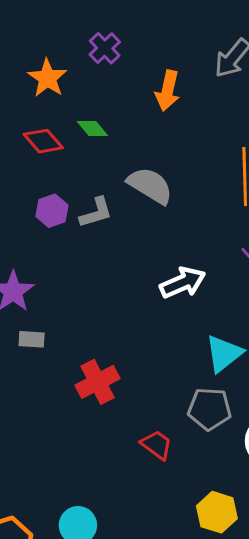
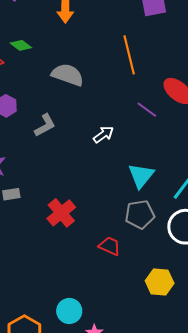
gray L-shape: (96, 213) -> (45, 125), moved
white arrow: (183, 283) -> (103, 134), size x0.7

